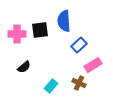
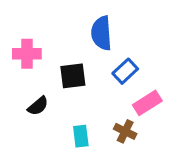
black square: (40, 30) -> (73, 76), moved
cyan rectangle: (51, 86) -> (81, 136), turned -48

